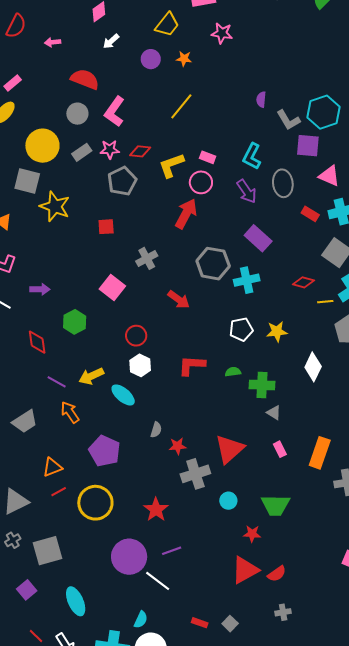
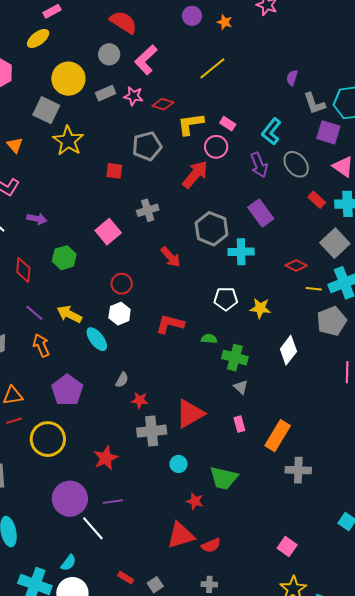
gray pentagon: (122, 181) -> (147, 146), moved
gray ellipse: (283, 183) -> (296, 164), turned -44
yellow arrow: (91, 376) -> (69, 314), turned 40

